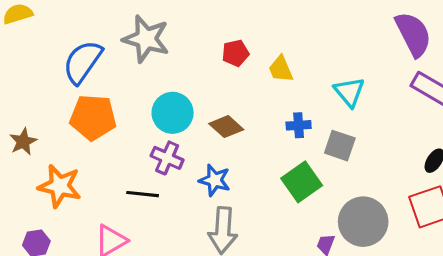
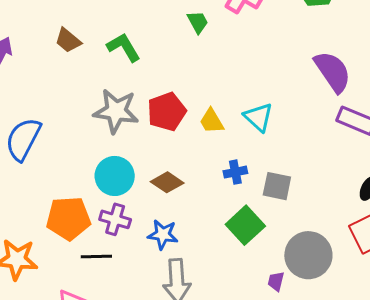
gray star: (146, 39) -> (116, 111), moved
red pentagon: (235, 53) -> (167, 112), size x1.5
cyan triangle: (349, 92) -> (258, 117), moved
orange pentagon: (93, 117) -> (68, 218), moved

